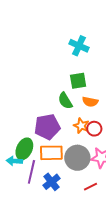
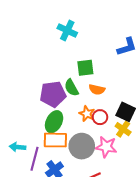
cyan cross: (79, 46) -> (67, 30), moved
purple pentagon: (47, 127) -> (53, 94), moved
green ellipse: (24, 149) -> (54, 122), moved

